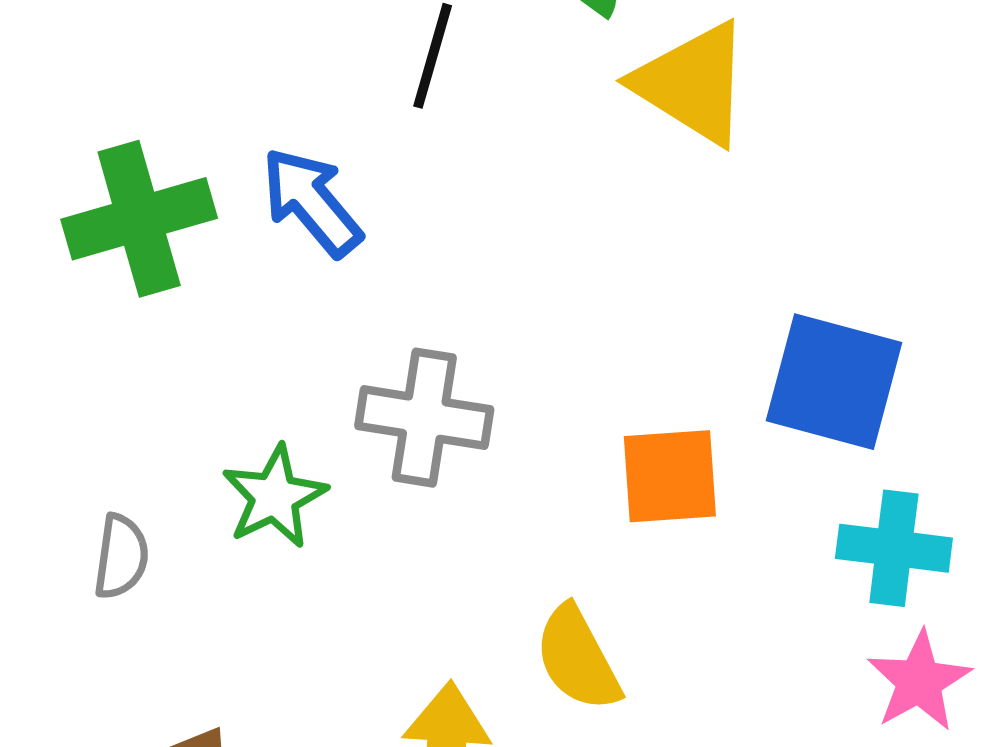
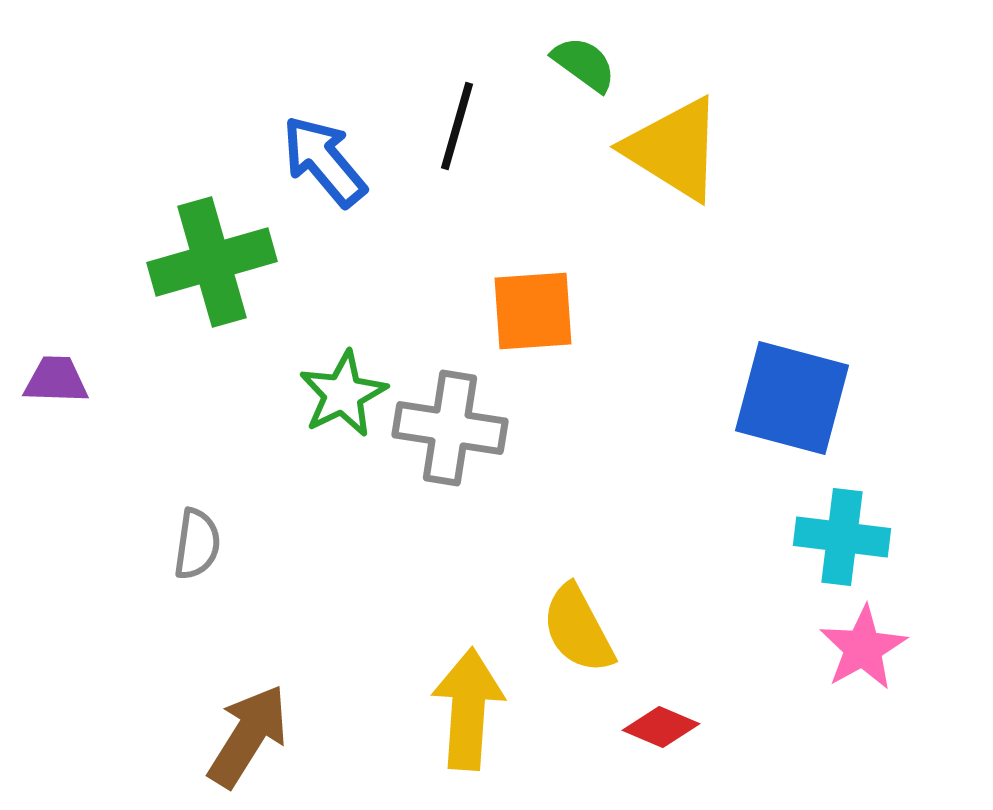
blue arrow: (312, 202) -> (324, 161), moved
orange square: (670, 476) -> (533, 311), moved
green star: (274, 497) -> (343, 394), moved

